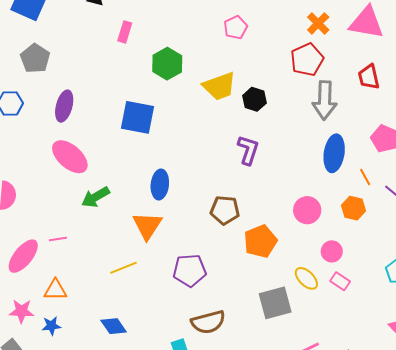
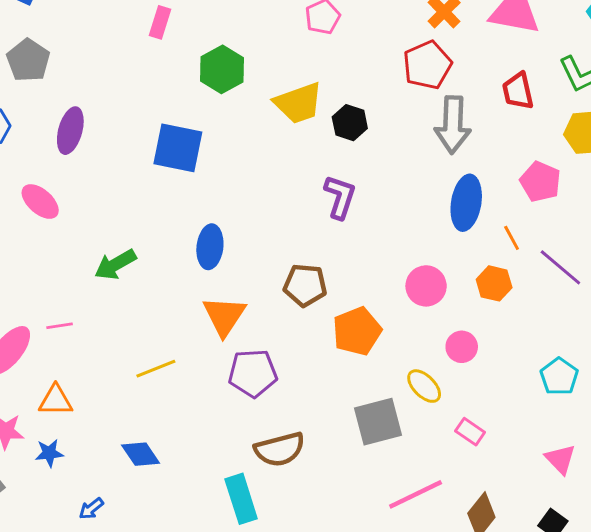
pink ellipse: (70, 157) -> (40, 202), moved, size x0.7
orange triangle: (147, 226) -> (224, 316), moved
pink rectangle: (340, 281) -> (470, 432), moved

